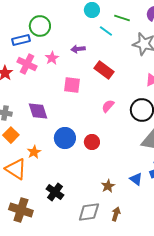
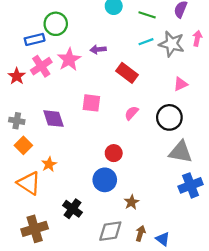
cyan line: (106, 31) -> (146, 42), moved, turned -56
pink star: (52, 58) -> (69, 59), size x1.5
pink cross: (27, 64) -> (41, 66), turned 30
pink square: (72, 85) -> (91, 103), moved
blue circle: (65, 138) -> (105, 180), moved
blue triangle: (136, 179) -> (163, 239), moved
brown cross: (21, 210) -> (35, 229), turned -35

